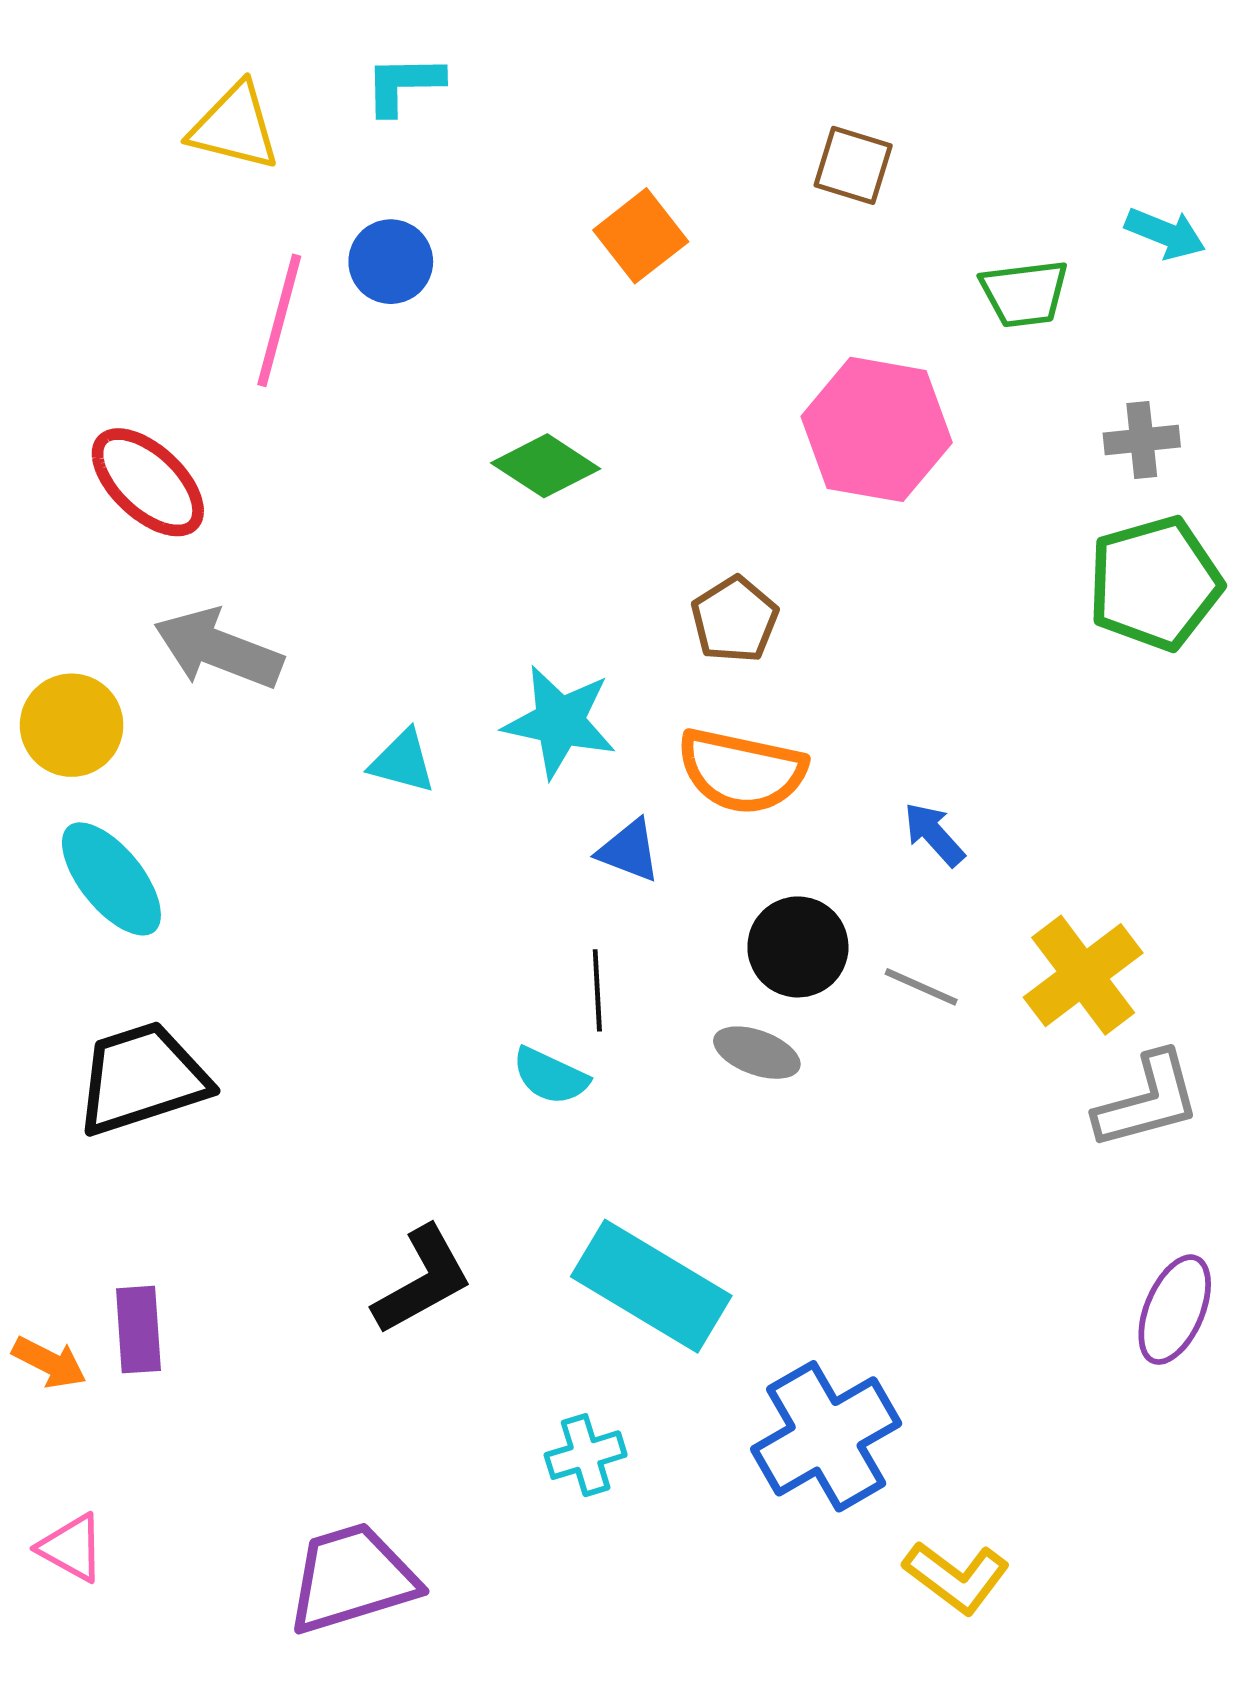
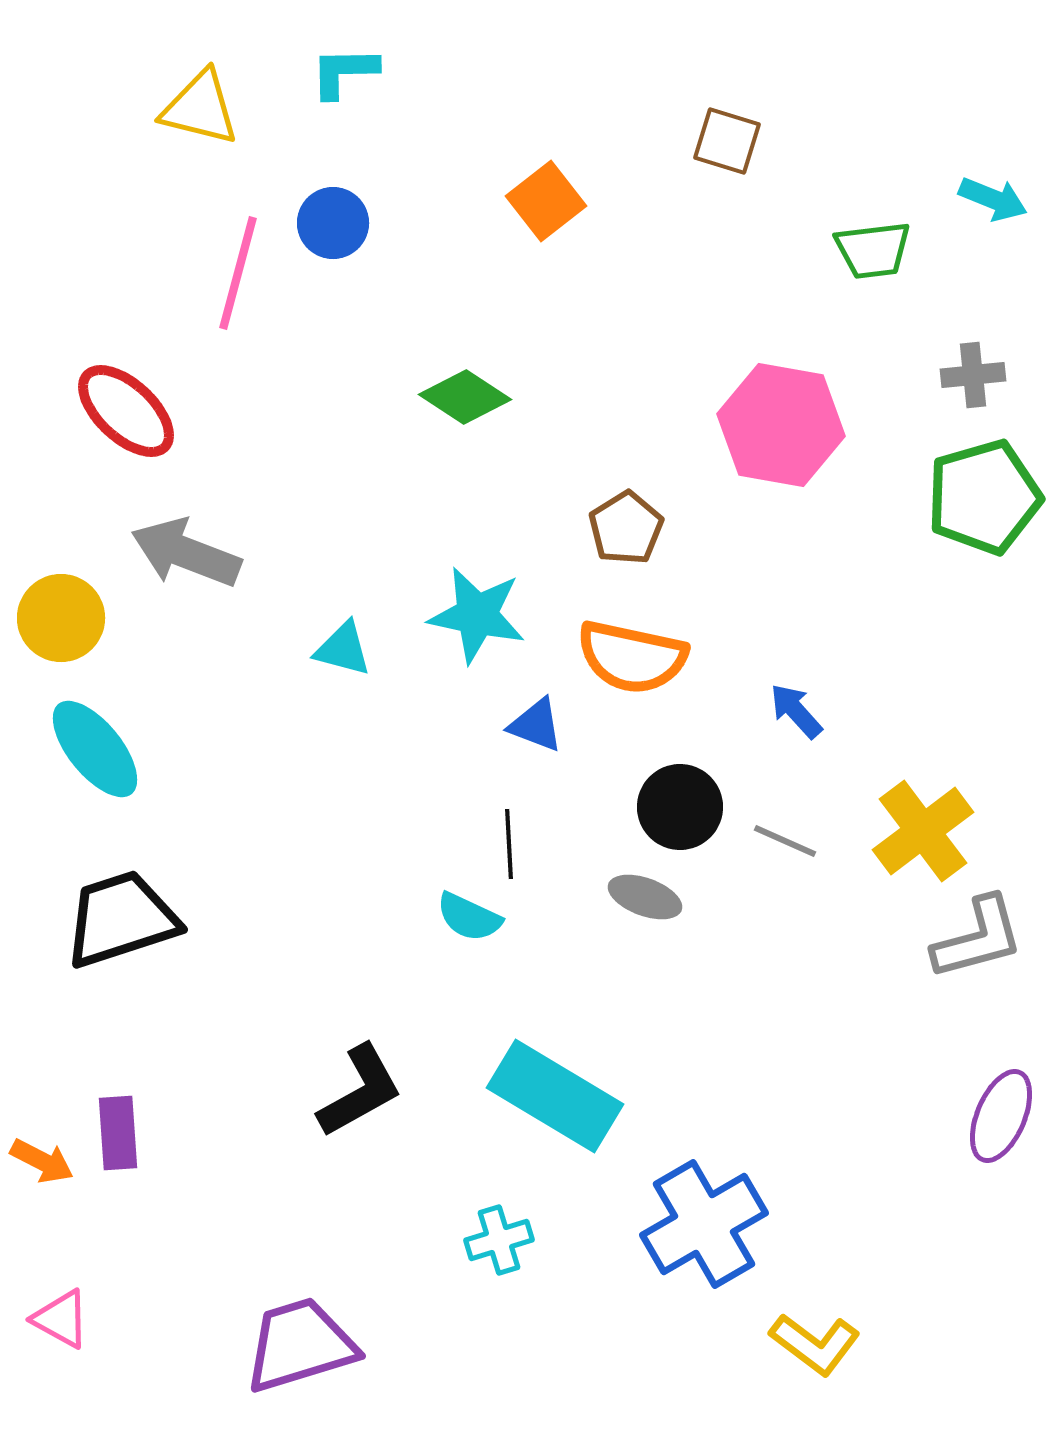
pink hexagon: (877, 429) -> (781, 425), moved

